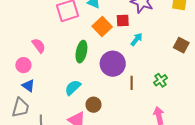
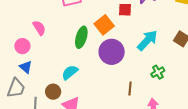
orange square: (102, 26) -> (104, 25), moved
cyan arrow: (137, 39) -> (147, 40), moved, size x1.6
brown line: (132, 83) -> (130, 89), moved
brown circle: (94, 105) -> (53, 92), moved

